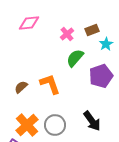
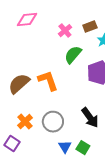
brown semicircle: (21, 87) -> (19, 84), size x1.6
orange cross: (27, 125) -> (25, 122), size x0.7

